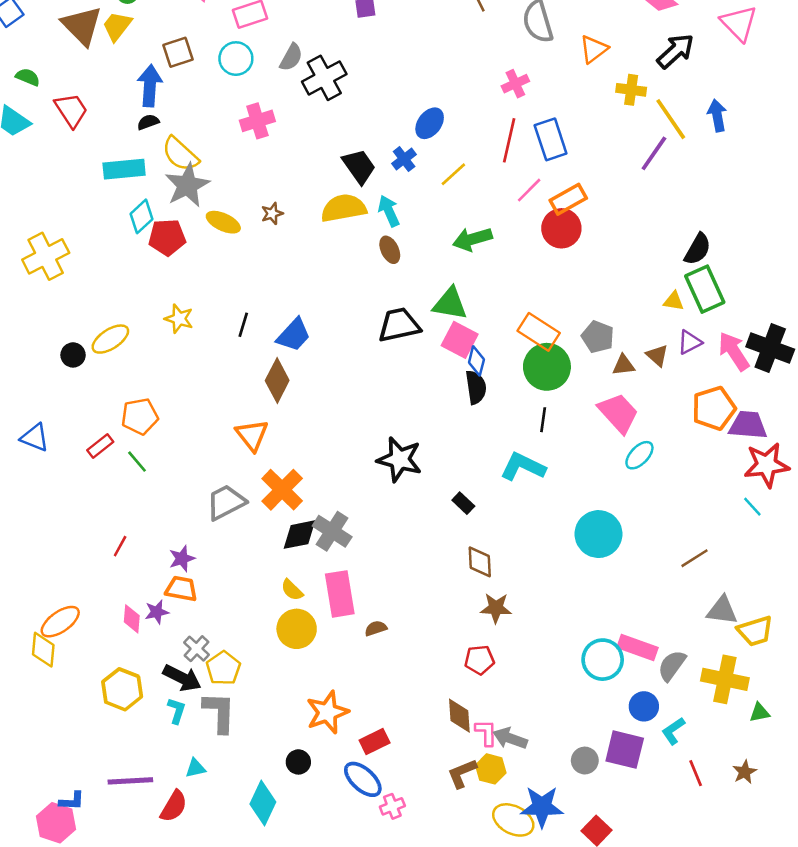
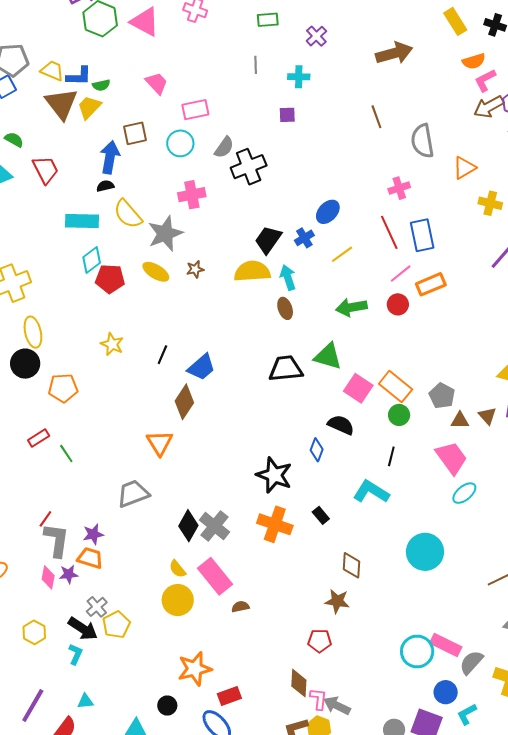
red line: (509, 140) -> (389, 232), turned -44
black trapezoid: (359, 166) -> (268, 240), turned -116
gray star: (187, 185) -> (165, 233), moved
red circle: (561, 228) -> (398, 304), moved, size x0.7
yellow ellipse: (110, 339) -> (33, 332), moved, turned -76
pink square: (460, 340) -> (358, 388), moved
black circle: (73, 355) -> (25, 364), size x1.5
blue diamond: (476, 361) -> (317, 450), moved
green circle: (547, 367) -> (399, 415), size x0.6
black semicircle: (476, 387) -> (341, 425), turned -64
orange pentagon: (140, 416) -> (63, 388), moved
orange cross: (282, 490) -> (275, 524), moved, turned -32
black diamond: (299, 535) -> (188, 526), turned -56
brown diamond: (480, 562) -> (351, 565), moved
pink rectangle: (340, 594) -> (215, 576), turned -36
yellow hexagon: (122, 689) -> (34, 632), size x0.7
gray L-shape: (219, 712) -> (57, 540), moved
purple line: (130, 781) -> (33, 706), turned -63

